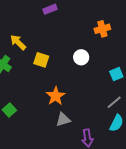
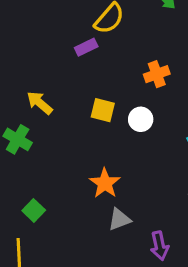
orange cross: (102, 29) -> (157, 74), moved
yellow square: (41, 60) -> (103, 110), moved

